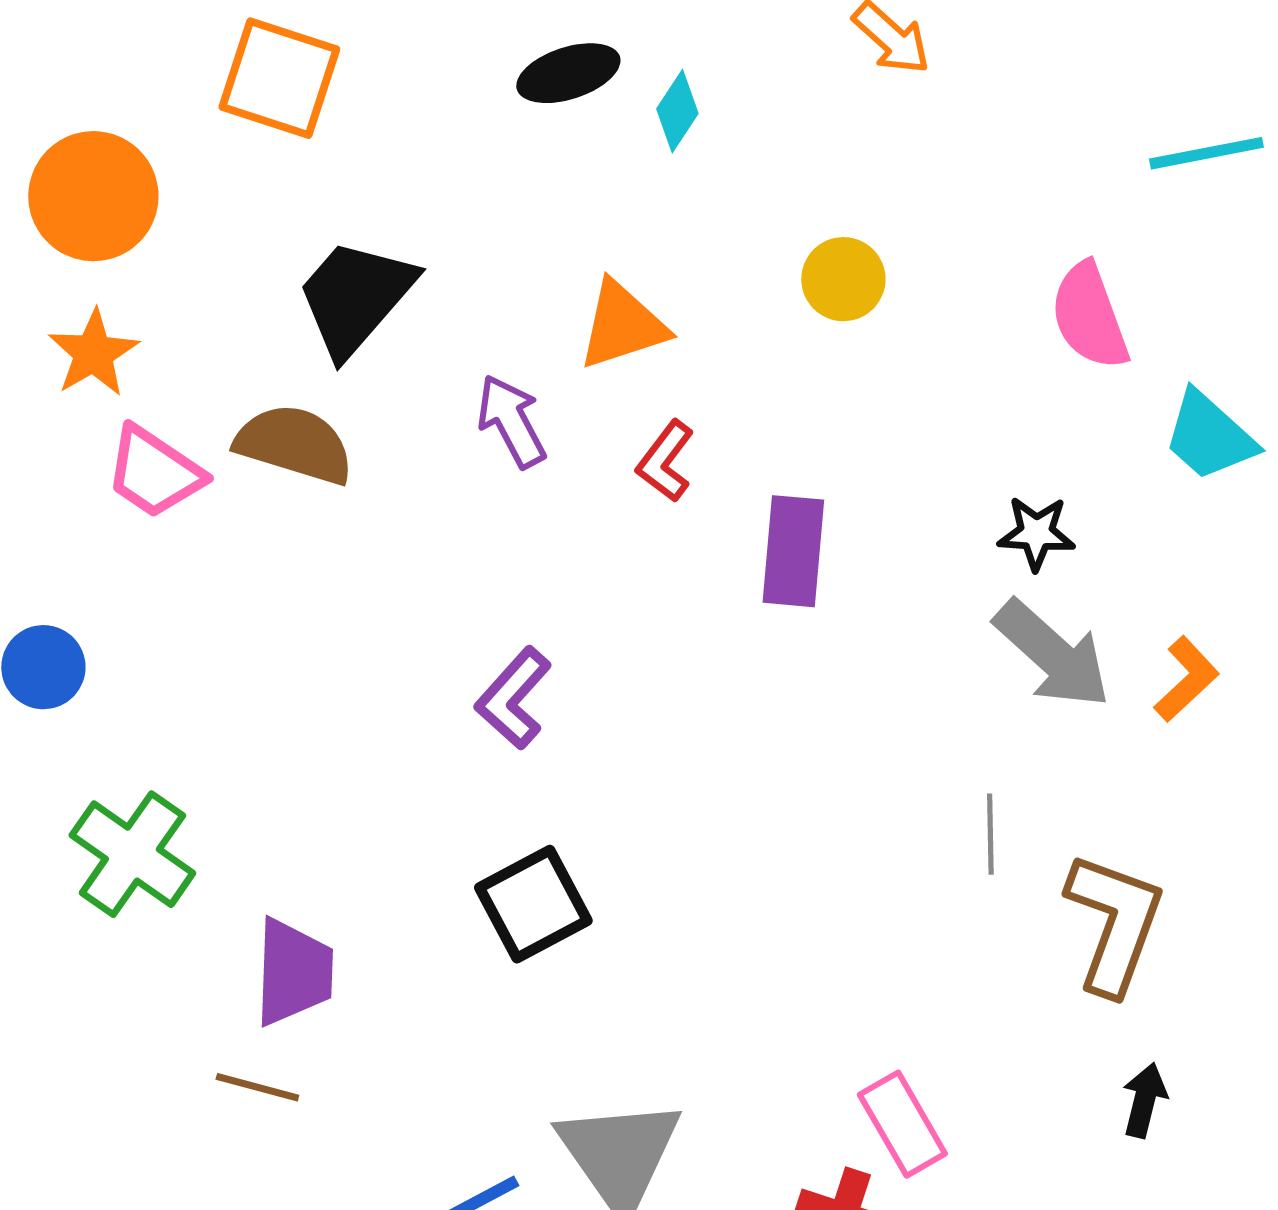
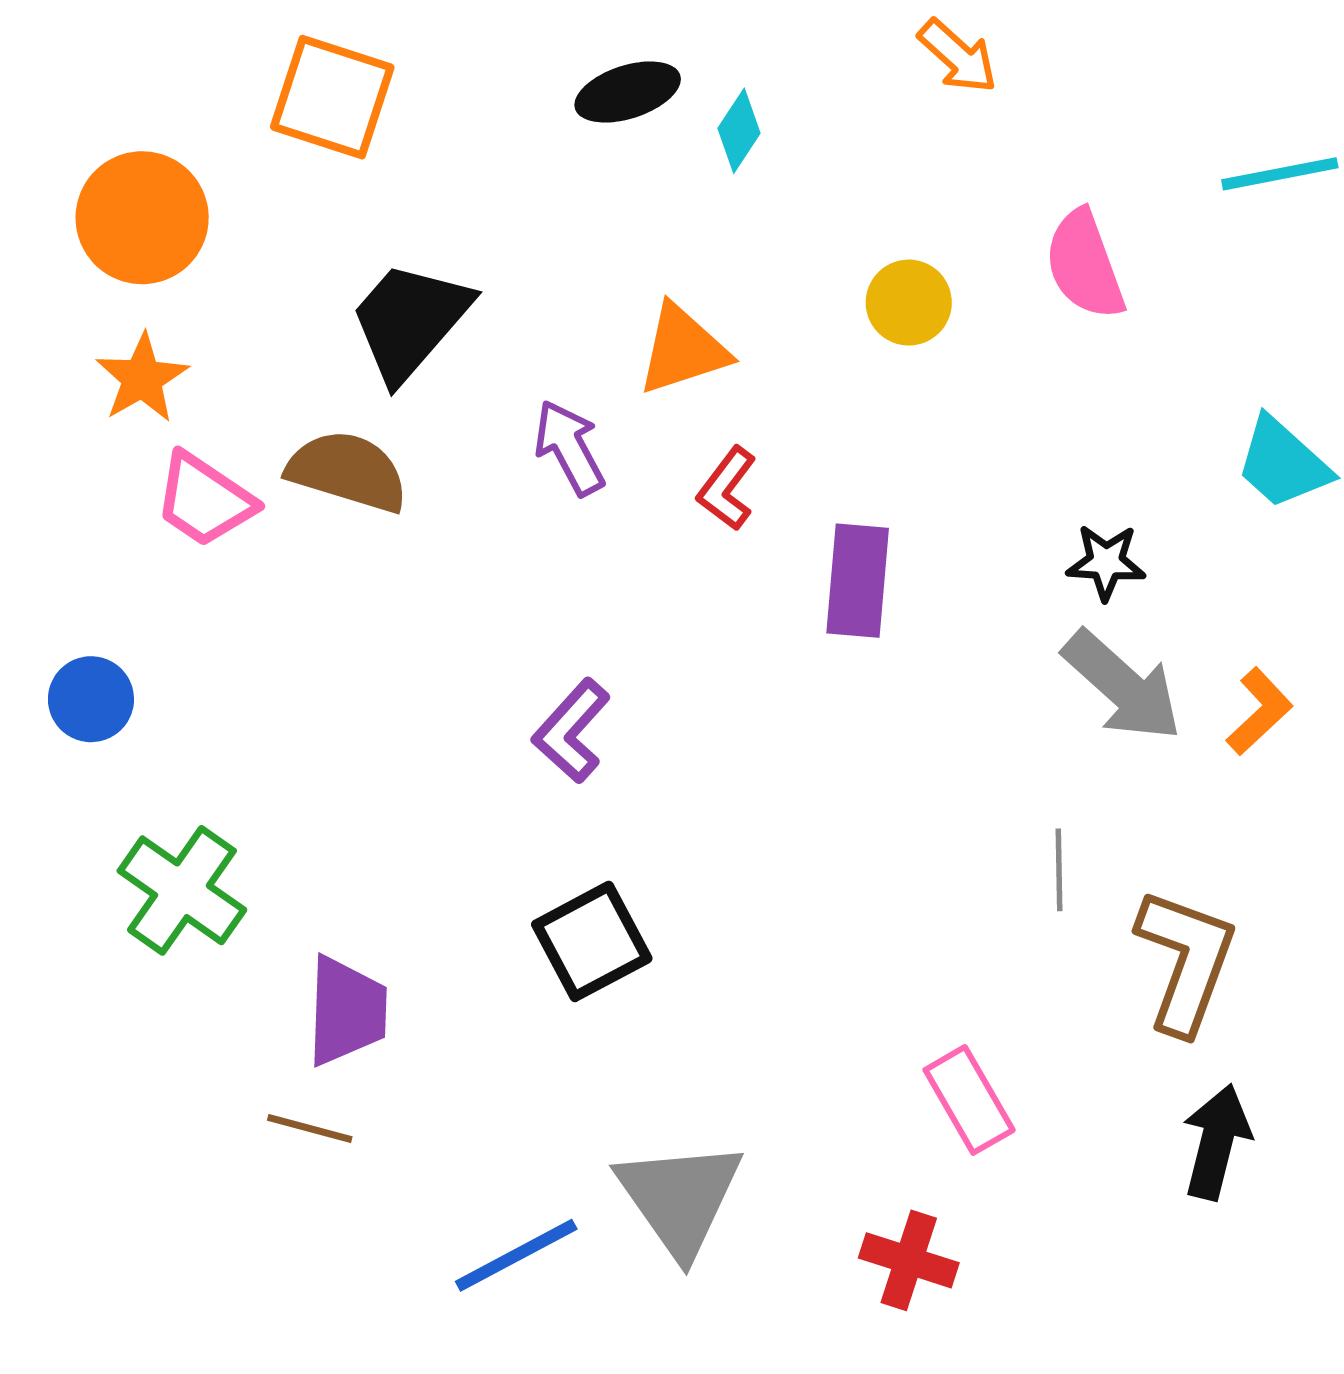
pink semicircle: (1089, 316) -> (1085, 265), moved
black arrow: (1144, 1100) -> (1216, 1142), size x1.5
pink rectangle: (902, 1124) -> (969, 1100), moved

